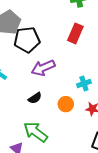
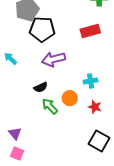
red rectangle: (75, 33) -> (90, 31), turned 42
green arrow: (36, 132) -> (50, 106), moved, size x0.7

